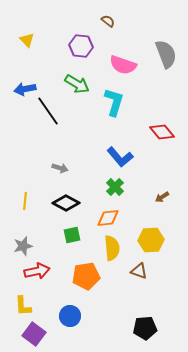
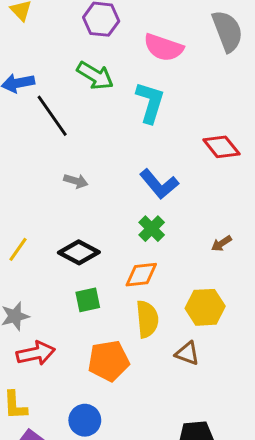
gray arrow: (60, 168) -> (76, 181), moved
yellow line: (25, 201) -> (18, 249), turned 30

